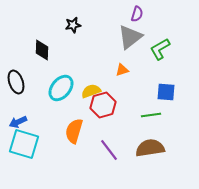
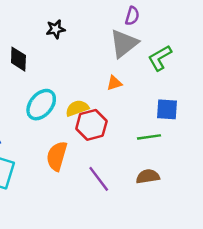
brown semicircle: (150, 148) -> (148, 176), size x0.7

